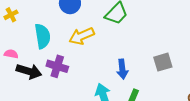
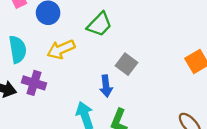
gray square: (163, 62) -> (127, 64), moved, turned -36

